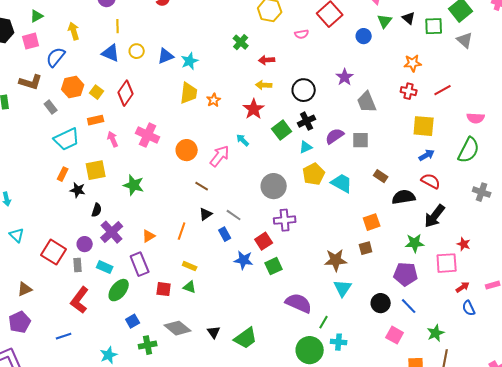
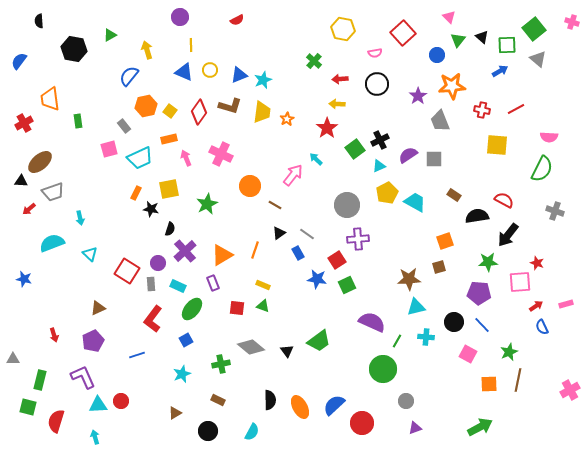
pink square: (31, 41) -> (109, 149), moved
orange star: (413, 63) -> (452, 86), moved, size x1.5
brown L-shape: (31, 82) -> (230, 106), moved
black circle: (304, 90) -> (377, 84), moved
orange circle: (187, 150) -> (250, 186), moved
blue arrow: (427, 155) -> (500, 71), moved
green star: (134, 185) -> (207, 204), turned 30
orange triangle: (149, 236) -> (222, 255), size x1.6
purple rectangle: (140, 264) -> (213, 283), size x0.7
cyan triangle: (343, 288) -> (416, 307), turned 42
blue square: (133, 321) -> (186, 340), moved
green trapezoid: (246, 338) -> (319, 341), moved
cyan cross: (339, 342) -> (426, 337), moved

